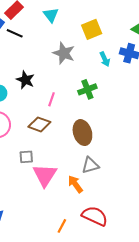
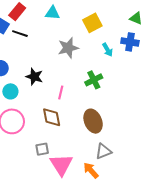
cyan triangle: (51, 15) -> (52, 13), turned -42
gray star: (64, 53) -> (68, 48), turned -30
brown diamond: (39, 124) -> (52, 117), turned 65

